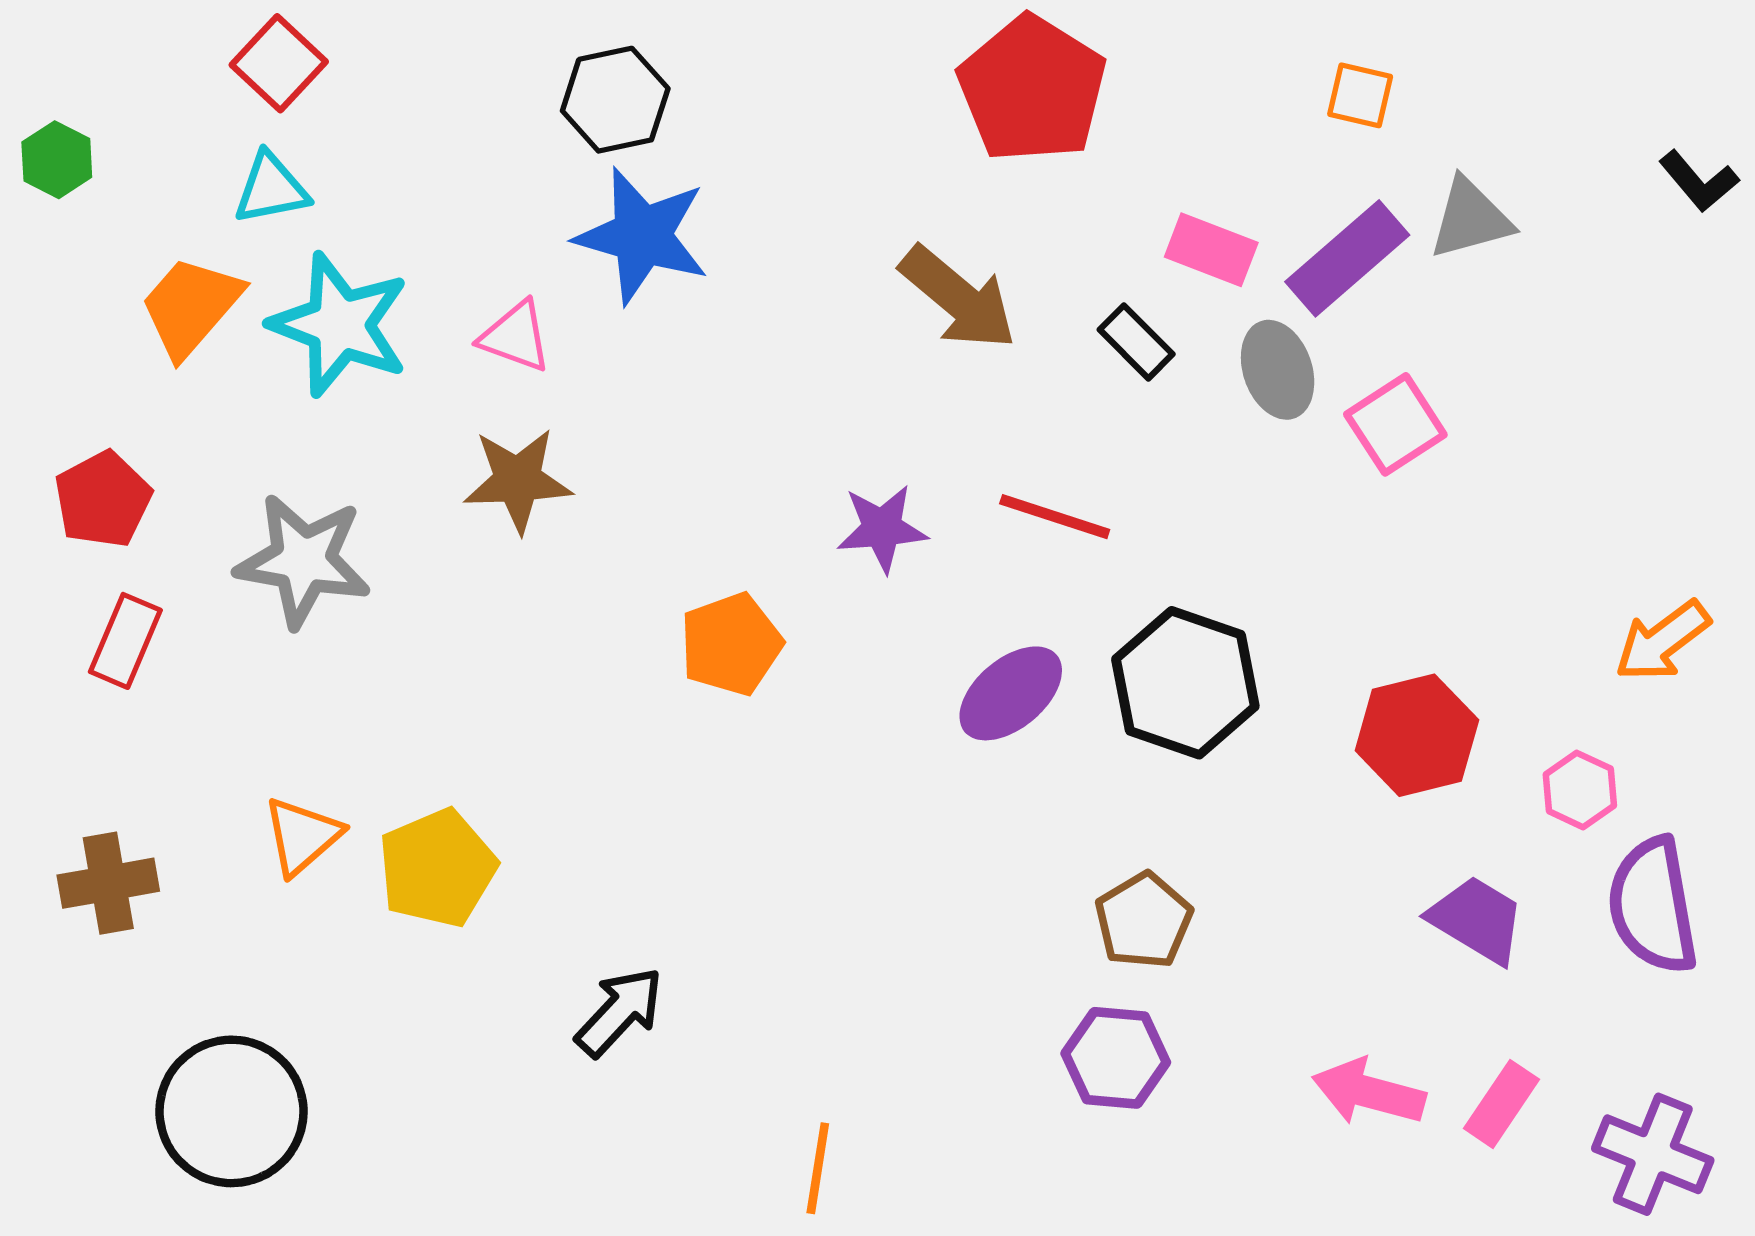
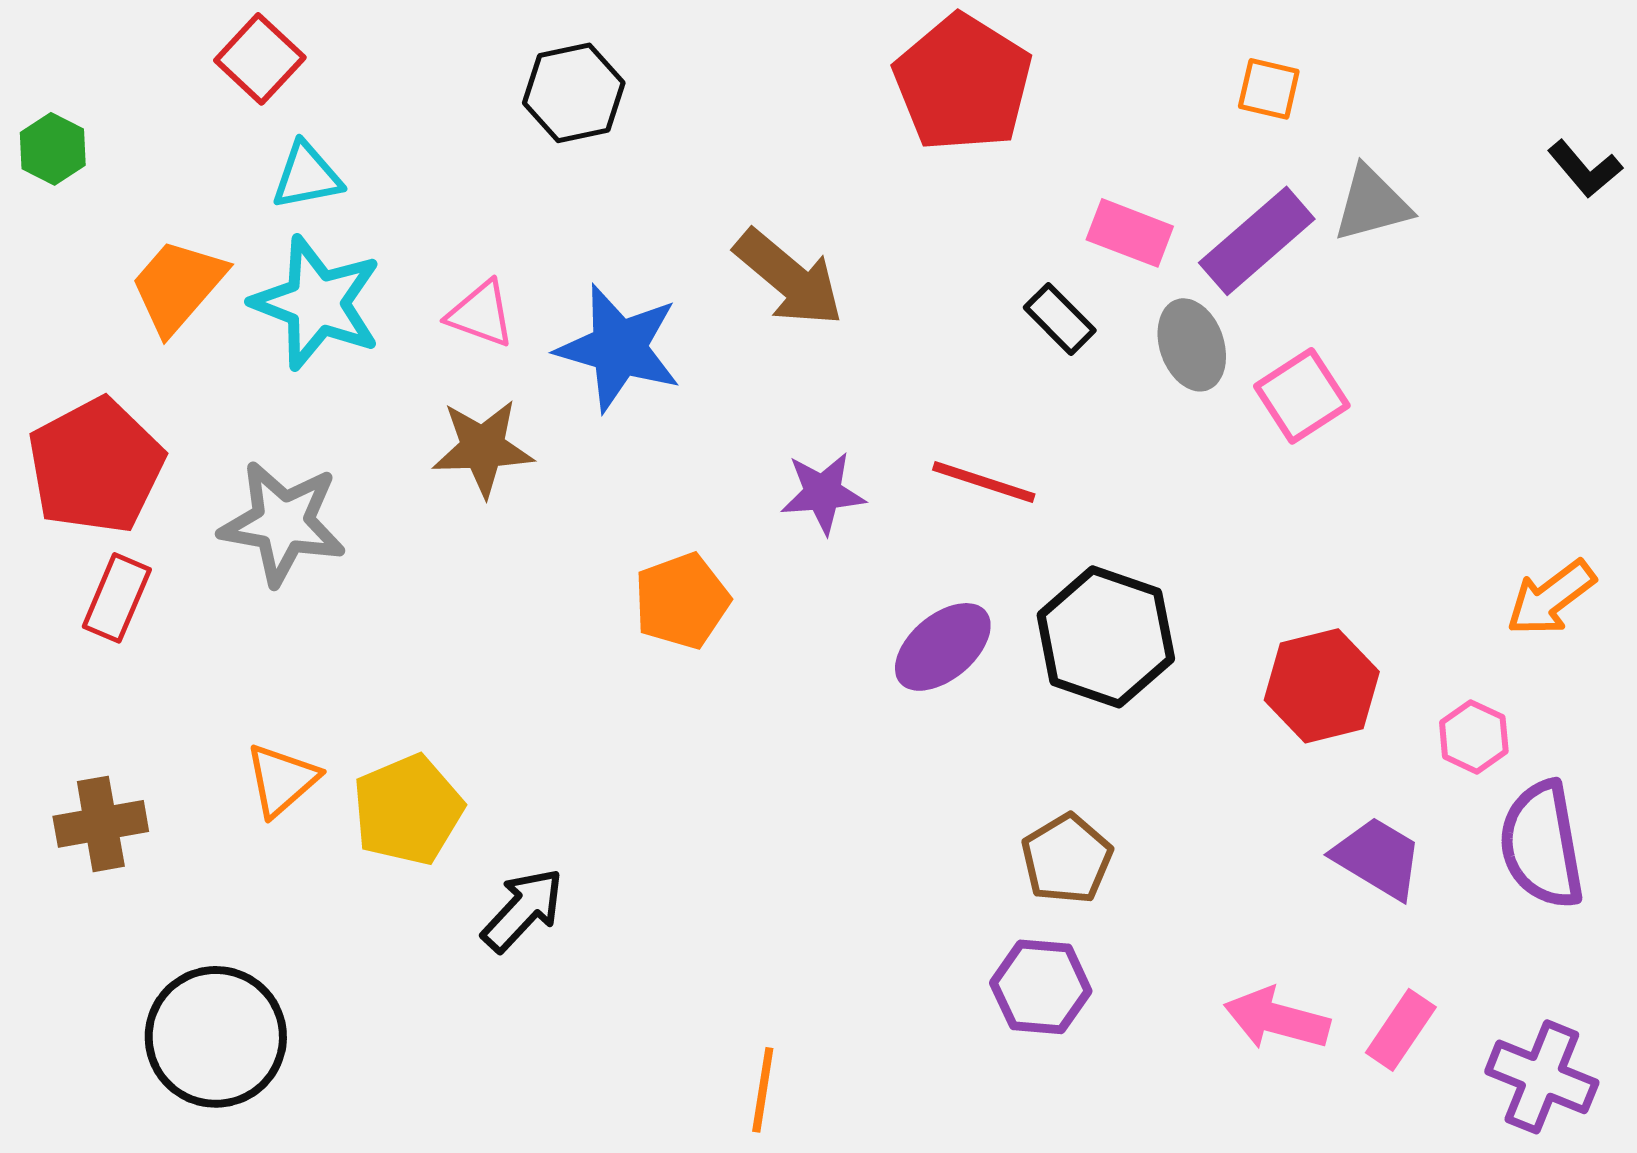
cyan triangle: (271, 189) -> (307, 176), moved
blue star: (642, 236) -> (619, 348), moved
brown arrow: (958, 298) -> (789, 278), moved
red pentagon: (103, 499) -> (96, 466), size x1.5
black arrow: (619, 1012) -> (523, 910), moved

